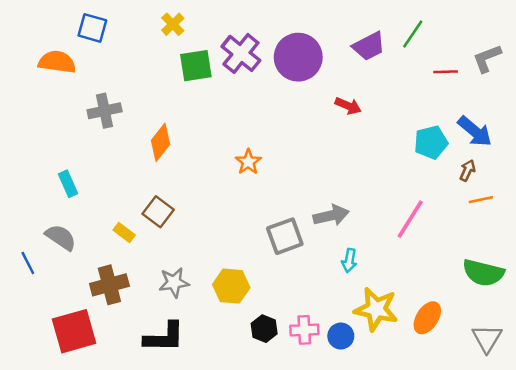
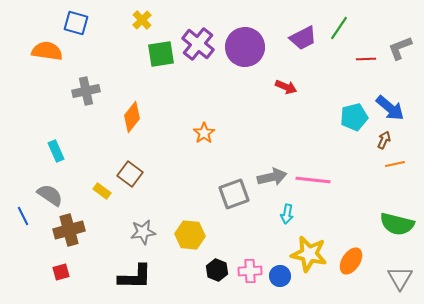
pink line: (410, 219) -> (313, 180), moved, turned 64
brown cross: (109, 285) -> (69, 230), moved
red square: (74, 331) -> (61, 272), size x0.5

